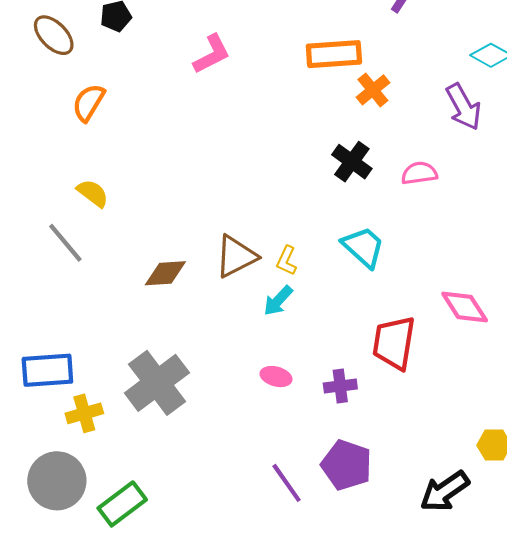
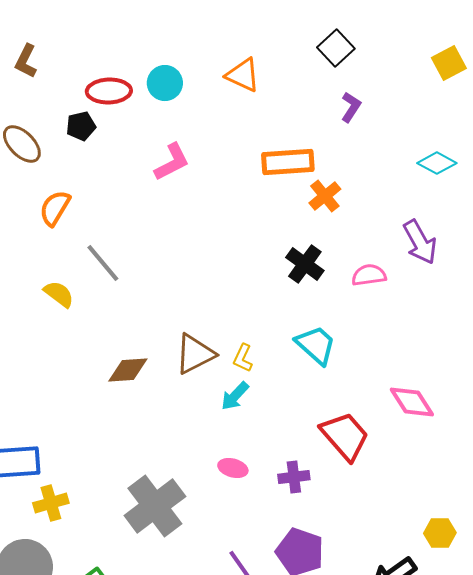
purple arrow: (464, 107) -> (420, 242), moved
gray line: (65, 243) -> (103, 263), moved
red trapezoid: (394, 343) -> (345, 436), turned 130
gray cross: (157, 383) -> (155, 506), moved

